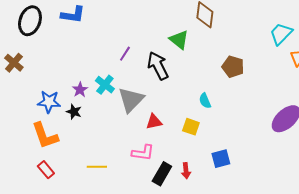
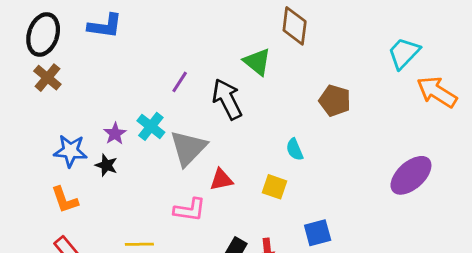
brown cross: (14, 63) -> (47, 78), moved
orange L-shape: (45, 136) -> (65, 200), size x0.7
pink L-shape: (143, 153) -> (190, 210), moved

